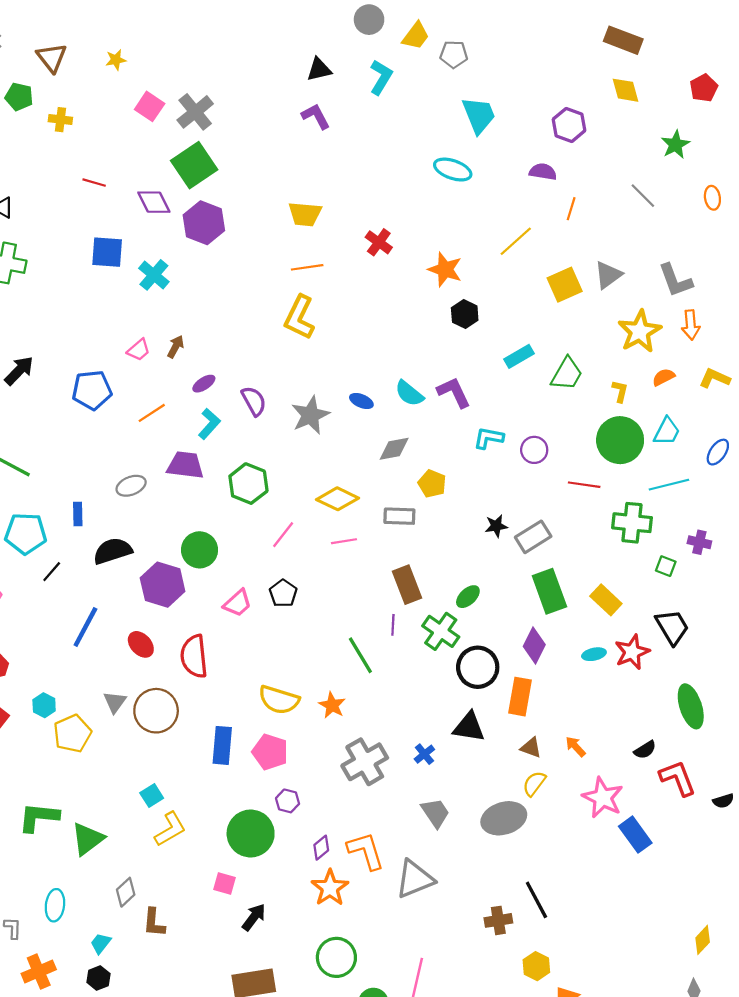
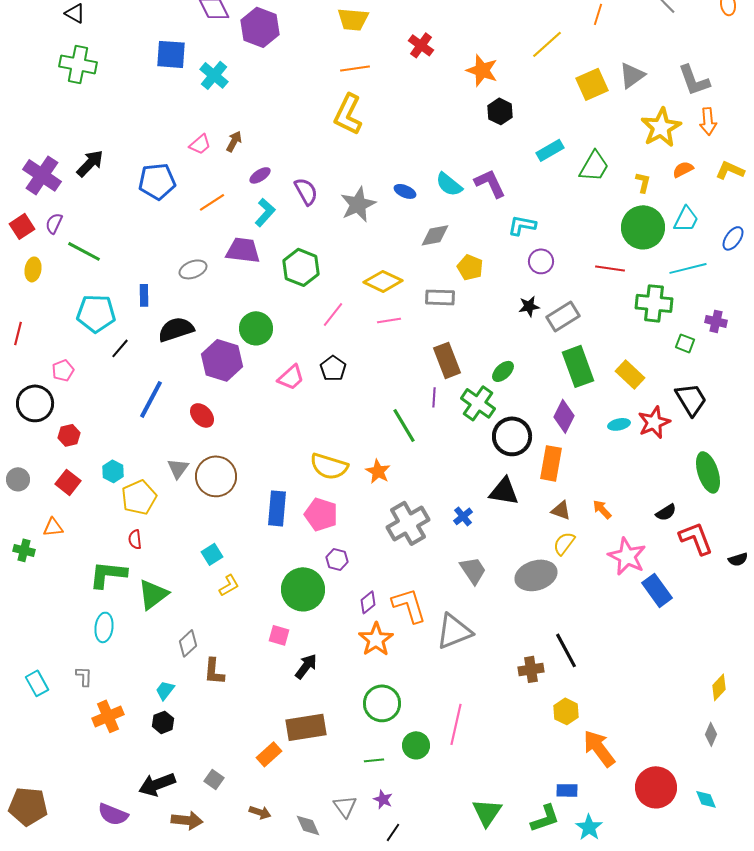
purple circle: (534, 450) -> (541, 261), moved
red semicircle: (194, 656) -> (135, 539), moved, size x0.5
yellow L-shape: (170, 829) -> (229, 585), size x0.7
cyan ellipse: (55, 905) -> (104, 627), moved

